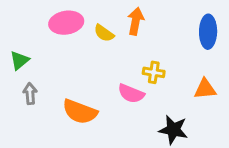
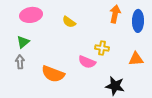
orange arrow: (136, 21) -> (115, 14), moved
pink ellipse: (66, 23) -> (31, 15), moved
green triangle: (19, 60) -> (23, 42), moved

